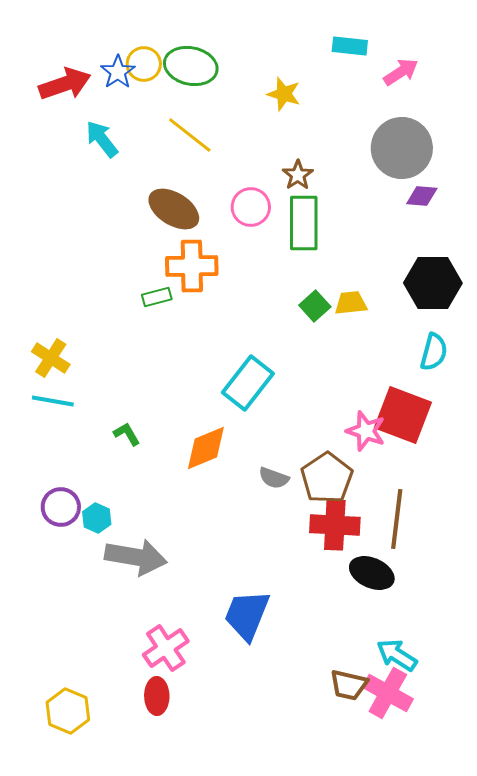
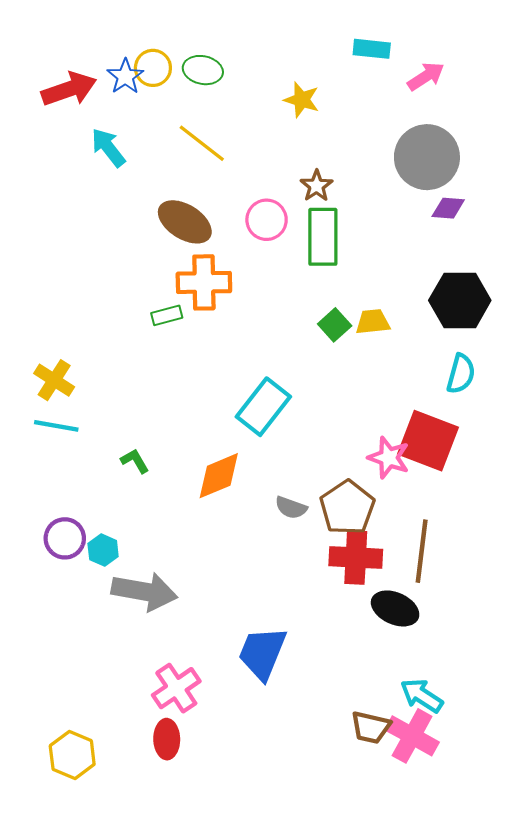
green ellipse: (191, 66) -> (203, 70), size x0.7

